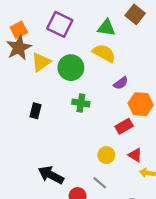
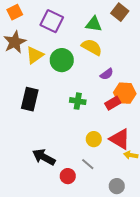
orange square: (19, 30) -> (15, 12), moved
green cross: (81, 103) -> (78, 101), moved
black rectangle: (35, 111) -> (30, 99), size x1.6
red rectangle: (124, 126) -> (113, 103), moved
red triangle: (135, 155) -> (120, 139), size x1.6

